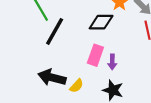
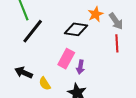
black arrow: (52, 78) -> (24, 73), size x0.7
yellow semicircle: (77, 86) -> (45, 84), turned 96

